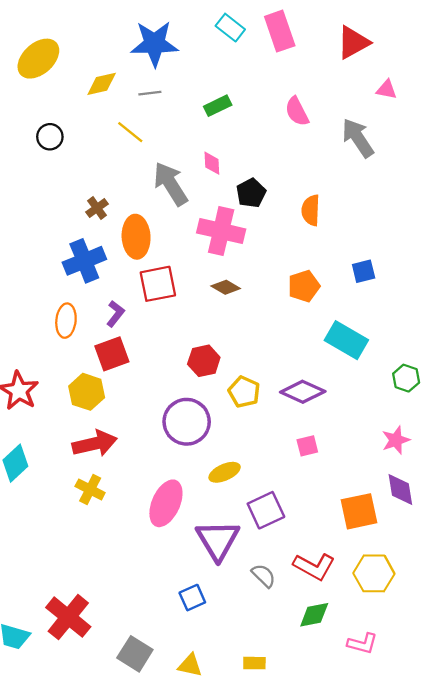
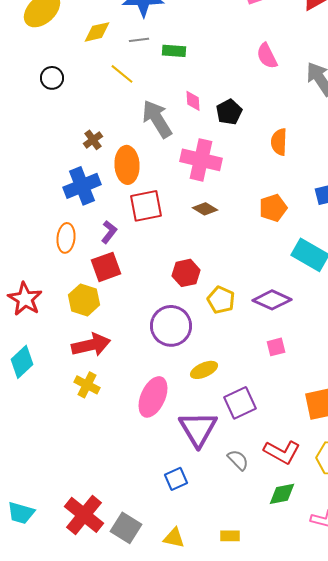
green rectangle: (218, 106) -> (174, 51), moved, turned 30
black pentagon: (251, 193) -> (229, 112), moved
red cross: (68, 617) -> (84, 515), moved

